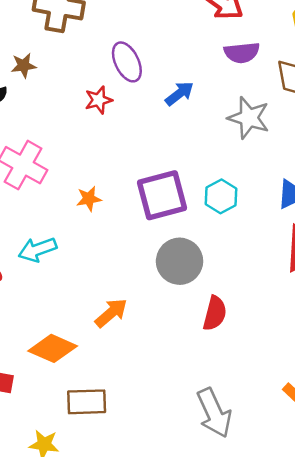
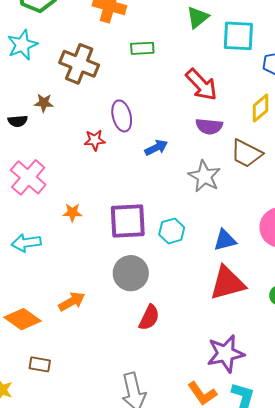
brown rectangle: (87, 402) -> (40, 364), size x0.7

